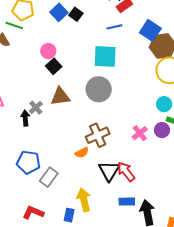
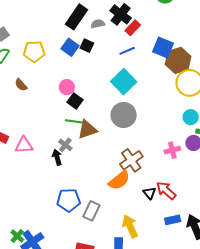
green line: (14, 26) -> (74, 121), moved
cyan square: (105, 57) -> (124, 82), turned -35
pink cross: (140, 133) -> (172, 150), turned 35
orange semicircle: (82, 153) -> (119, 180), size x1.6
black triangle: (109, 171) -> (149, 193), size x0.6

